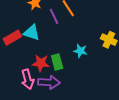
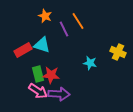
green rectangle: (57, 62) -> (38, 74), moved
pink arrow: (28, 79) -> (38, 91), turned -42

